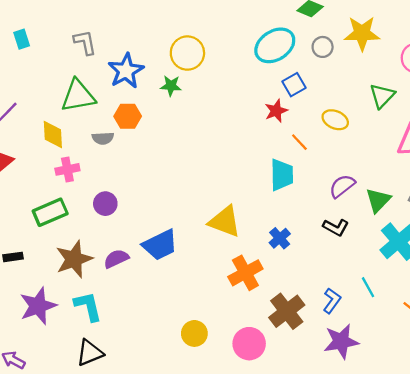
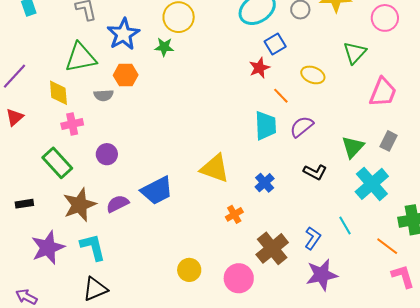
purple semicircle: (342, 186) -> (302, 127), moved
green rectangle: (50, 212) -> (57, 163), turned 72
orange cross: (245, 273) -> (234, 214), size x0.6

